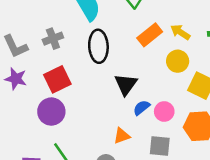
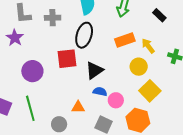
red square: (57, 79) -> (67, 59), moved
blue semicircle: (141, 108) -> (100, 92), turned 32

